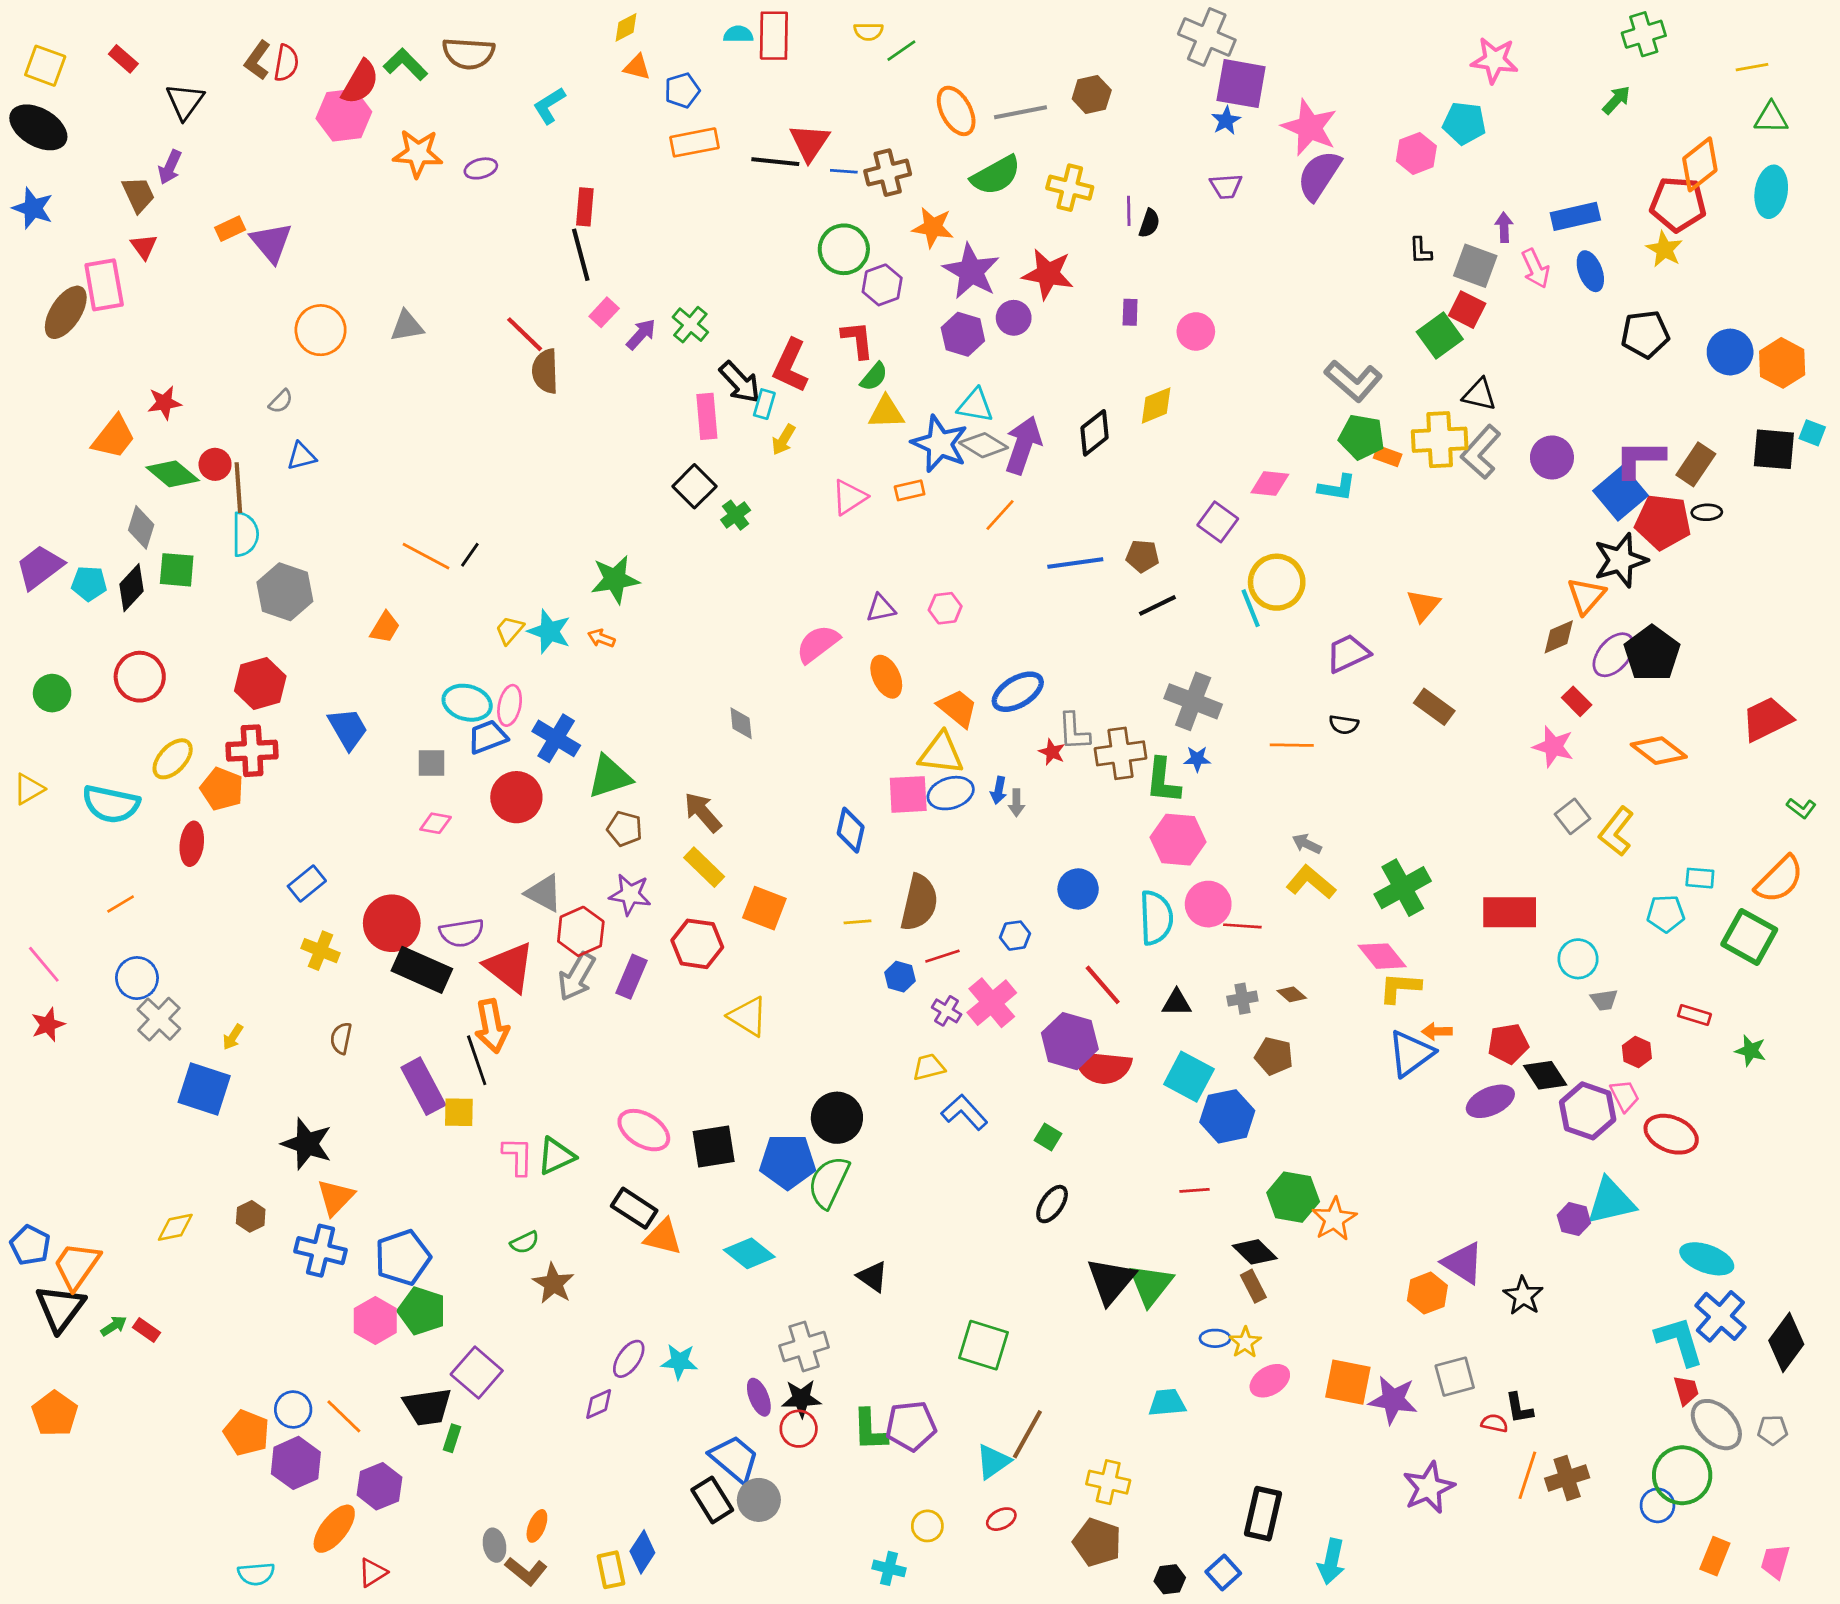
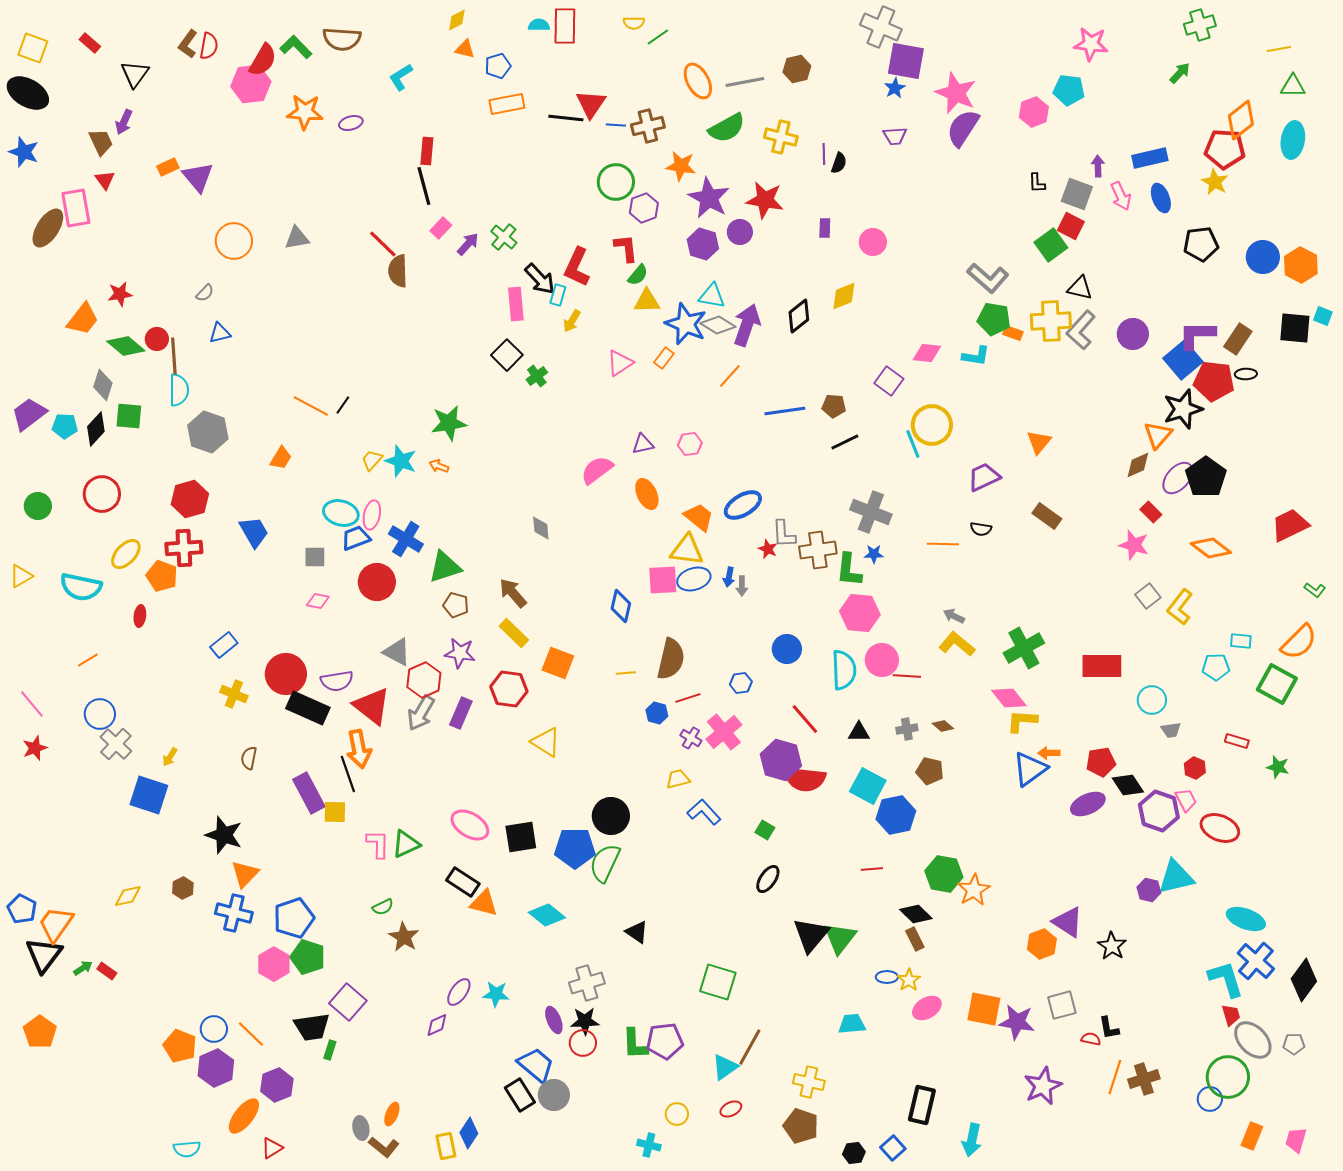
orange rectangle: (910, 490) -> (664, 358), turned -40
red ellipse: (192, 844) -> (140, 616), size x0.7

